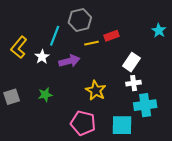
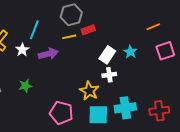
gray hexagon: (80, 20) -> (71, 15), moved
cyan star: (159, 30) -> (130, 52), moved
yellow star: (96, 90) -> (89, 91), moved
cyan cross: (145, 105) -> (125, 108), moved

